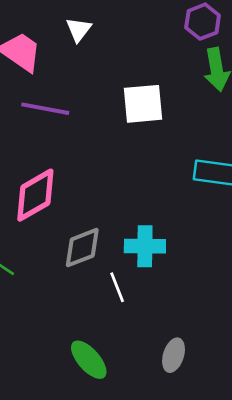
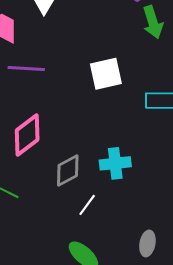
white square: (143, 104) -> (106, 74), moved
white line: (117, 287) -> (87, 205), moved, turned 65

